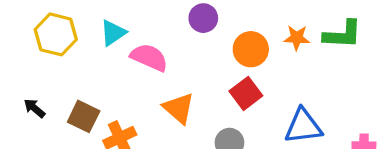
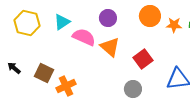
purple circle: (203, 18) -> (108, 18), moved
orange circle: (251, 49) -> (150, 16), moved
orange triangle: (179, 108) -> (110, 47), moved

